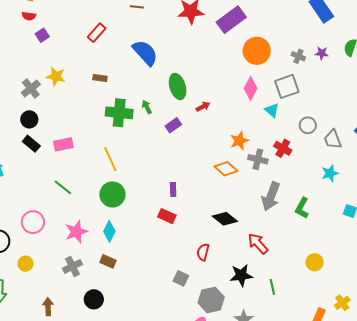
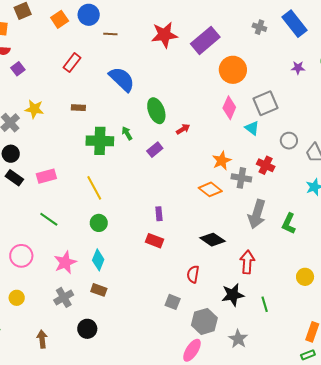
gray cross: (298, 56) -> (259, 27), moved
green circle: (112, 194) -> (99, 223), size x0.7
red arrow: (258, 244) -> (247, 262), turned 50

